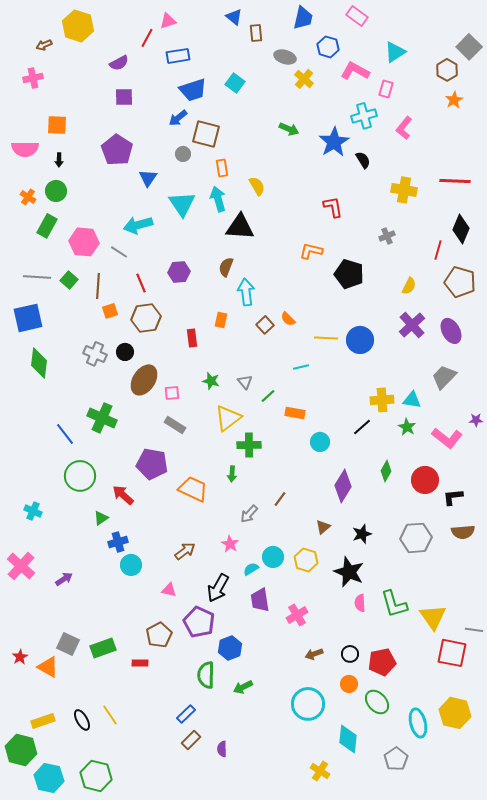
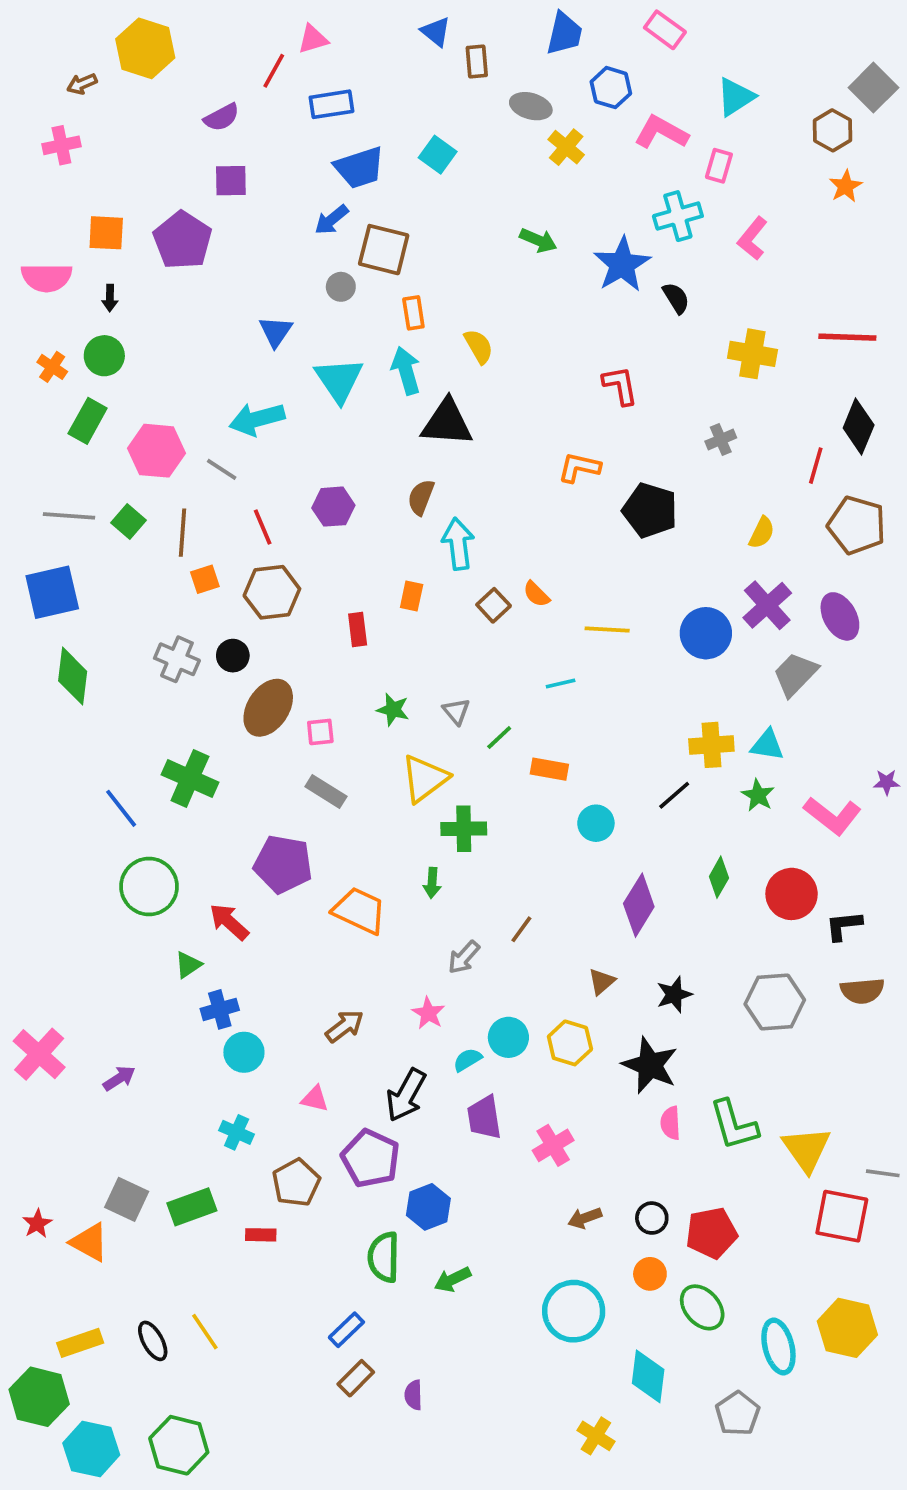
purple pentagon: (117, 150) -> (183, 240), moved
blue circle: (360, 340) -> (706, 633), moved
gray trapezoid: (444, 377) -> (795, 674), moved
cyan cross: (33, 511) -> (237, 1132), moved

